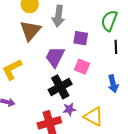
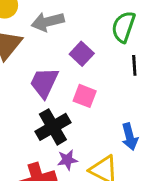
gray arrow: (58, 16) -> (48, 22), turned 70
purple square: (81, 38) -> (82, 54), turned 35
blue arrow: (113, 84) -> (130, 137), moved

